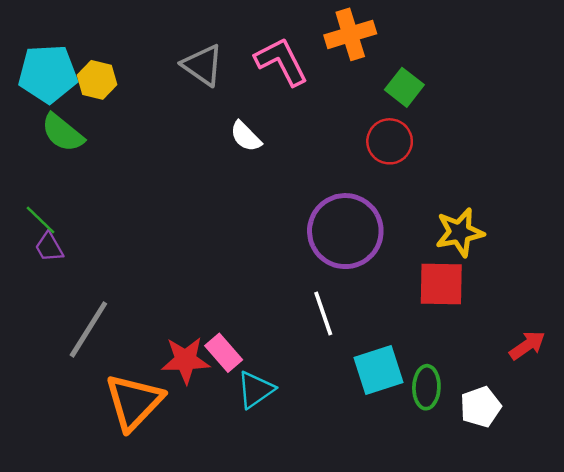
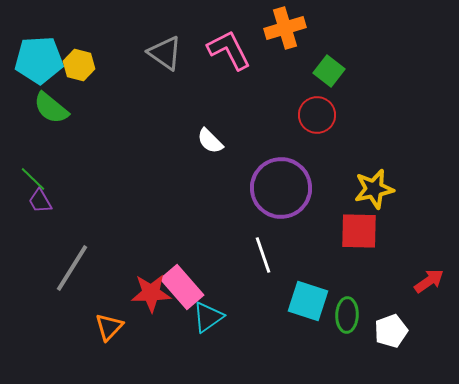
white semicircle: (246, 136) -> (210, 141), moved
pink rectangle: (224, 353) -> (182, 287), size x1.4
cyan square: (378, 370) -> (308, 301), turned 36
orange triangle: (134, 402) -> (109, 327), size x0.6

